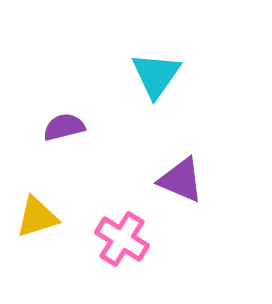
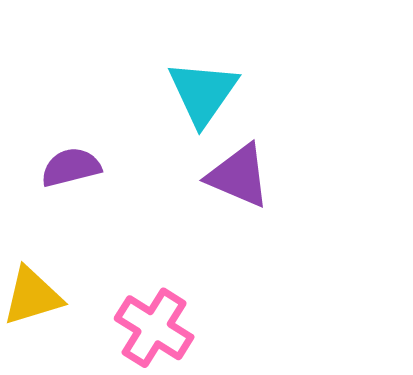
purple triangle: (181, 180) -> (239, 176), moved

